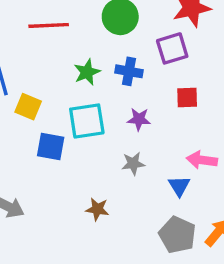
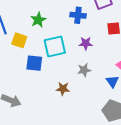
green star: (87, 72) -> (38, 20), moved
brown star: (97, 209) -> (63, 89), moved

